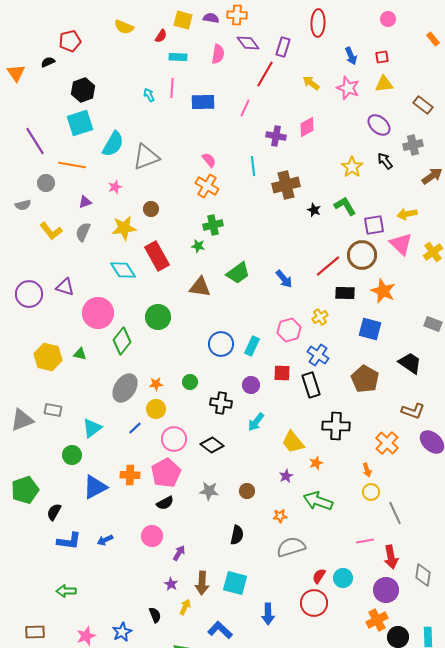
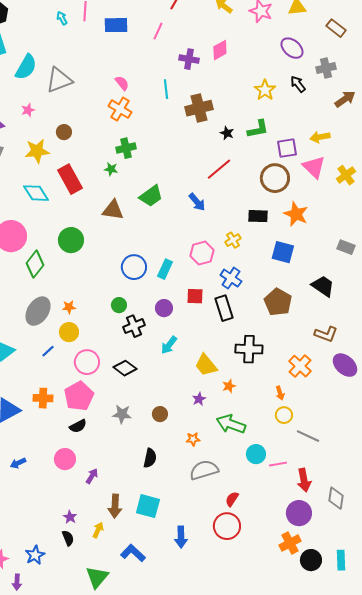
green L-shape: (345, 206) -> (258, 129), turned 110
red line: (328, 266) -> (219, 169), moved
green circle: (190, 382) -> (119, 305), moved
black cross: (221, 403) -> (134, 326), turned -30
gray line: (395, 513) -> (308, 436), turned -40
cyan circle: (343, 578) -> (256, 454), moved
purple star: (171, 584) -> (70, 517), moved

